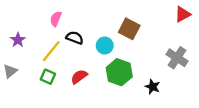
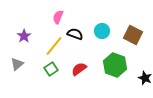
brown square: (129, 29) -> (133, 35), moved
cyan circle: (105, 45) -> (102, 31), moved
green square: (48, 77) -> (51, 69), turned 32

